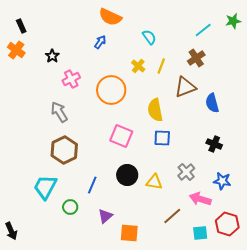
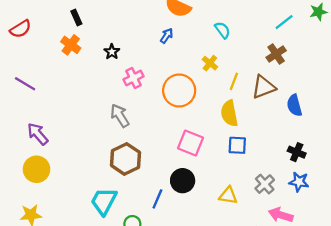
yellow line: (161, 66) -> (234, 81), moved
black circle: (127, 175) -> (183, 181), moved
blue star: (222, 181) -> (299, 182), moved

